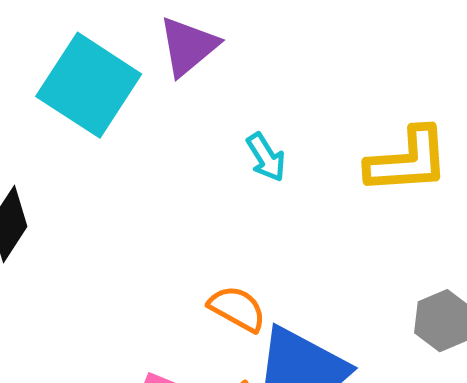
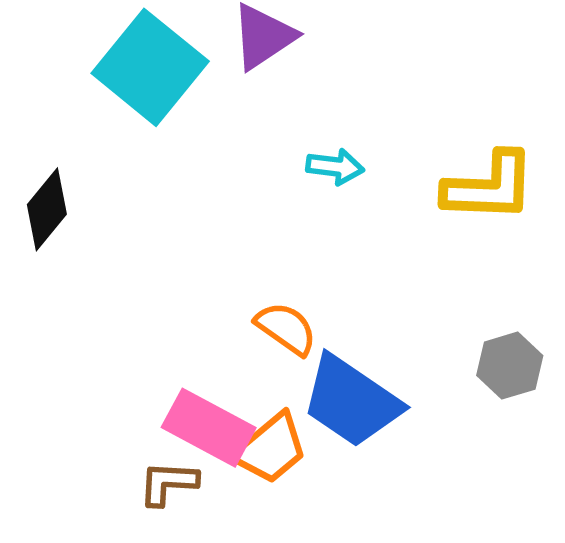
cyan arrow: (266, 157) -> (335, 167), turned -57

